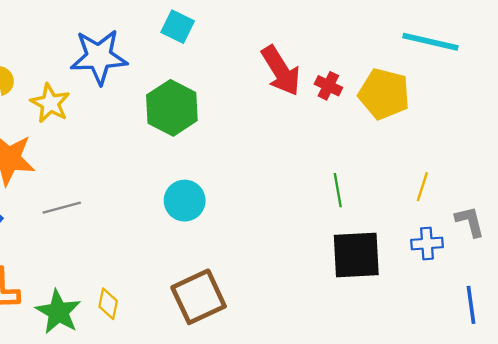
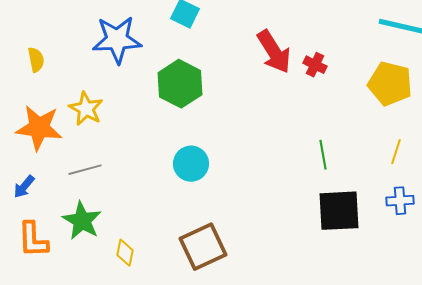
yellow pentagon: (384, 94) -> (390, 84), moved
yellow star: (50, 103) -> (86, 109), moved
green star: (58, 312) -> (82, 221), moved

